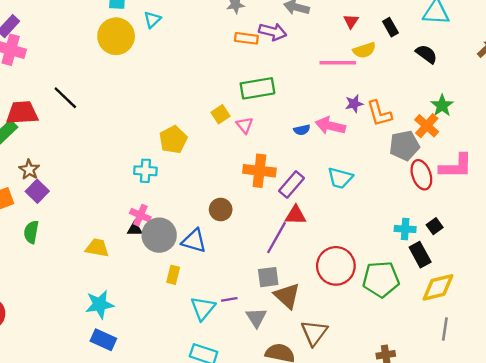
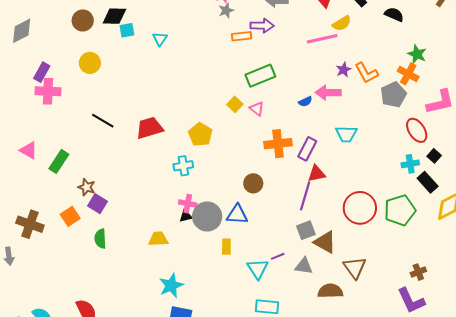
yellow circle: (116, 36) -> (90, 63), moved, size x0.7
red trapezoid: (22, 113) -> (150, 128), moved
red ellipse: (421, 175) -> (417, 130), moved
gray triangle: (256, 317) -> (304, 266), turned -36

